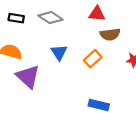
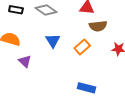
purple triangle: (28, 77) -> (25, 61), size x0.6

